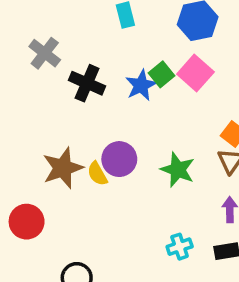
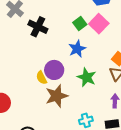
blue star: (141, 85) -> (77, 49), moved
brown star: (63, 168) -> (57, 96), moved

